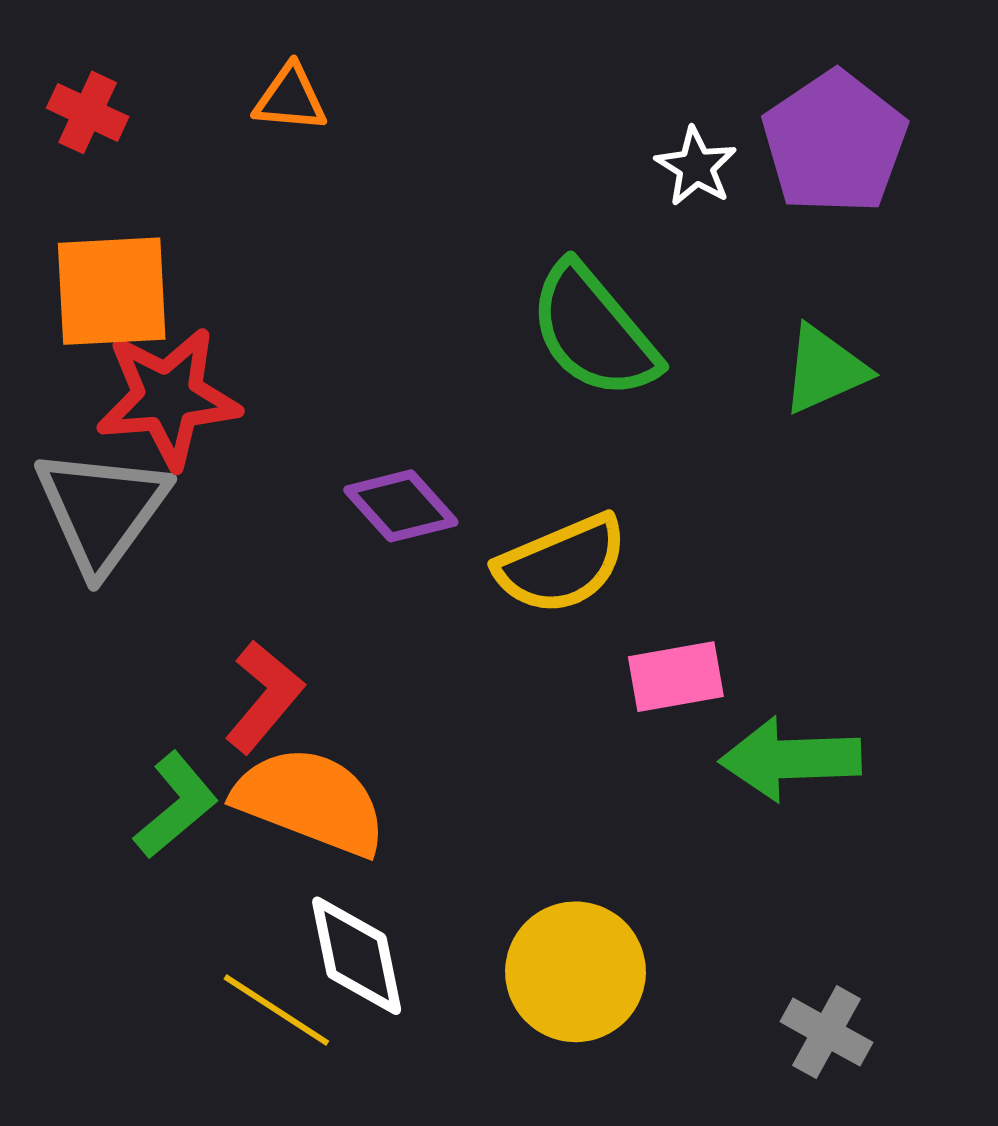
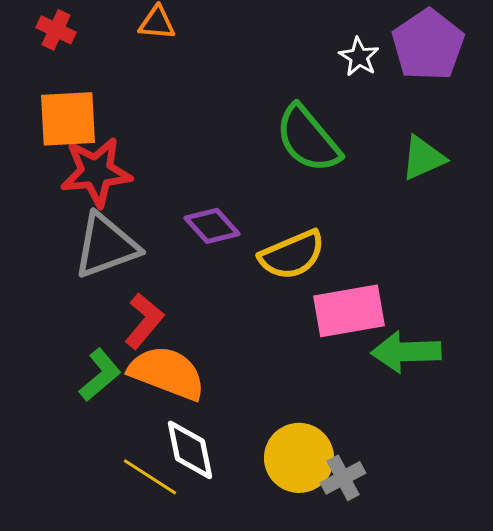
gray triangle: (102, 510) -> (106, 246), moved, turned 34
pink rectangle: (676, 677) -> (349, 311), size x1.5
gray cross: (826, 1032) -> (343, 478), moved, turned 33

